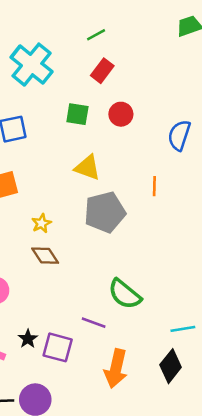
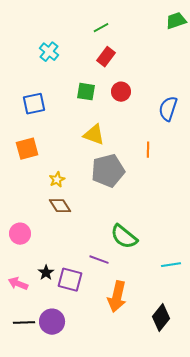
cyan cross: (32, 65) -> (49, 52), size x0.6
black diamond: (171, 366) -> (161, 318), moved

